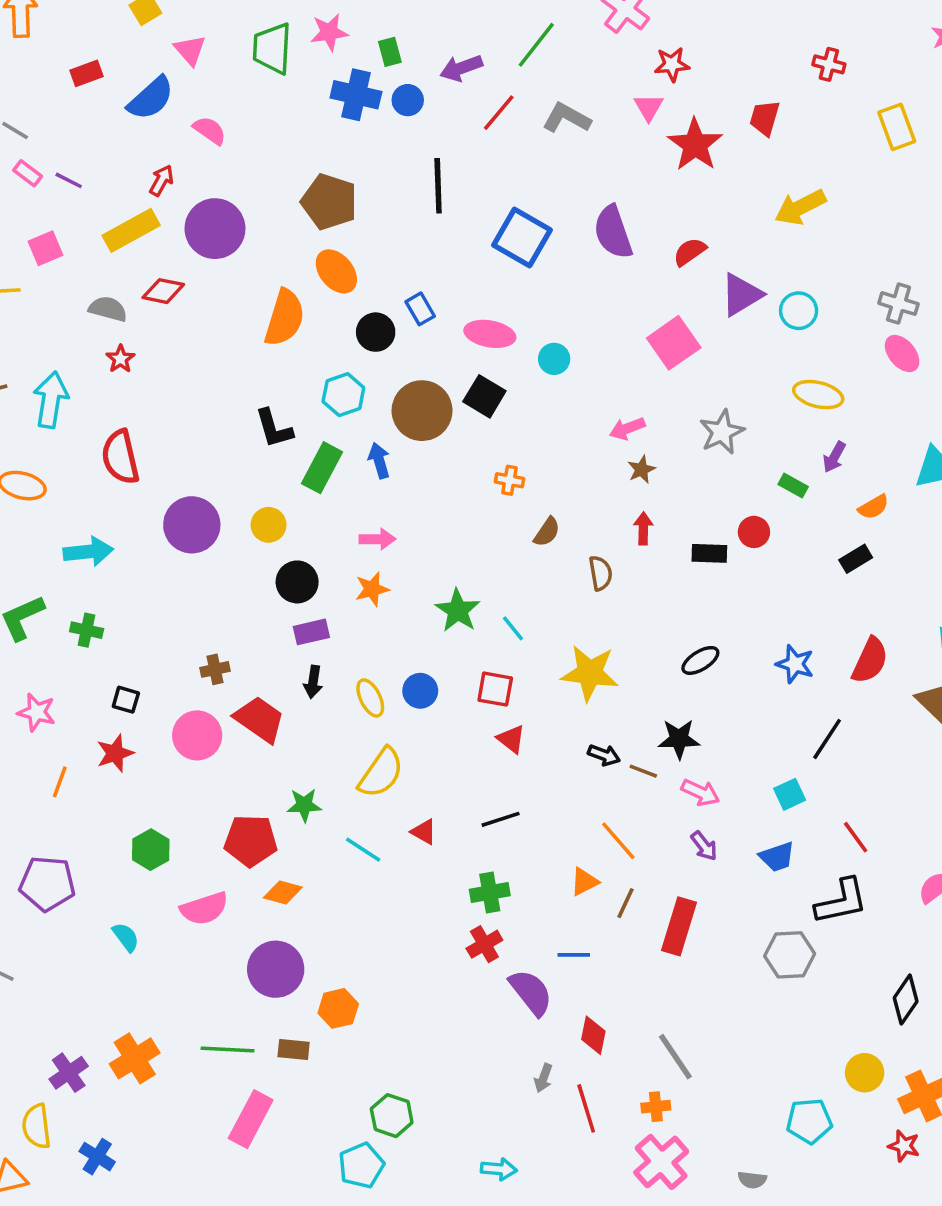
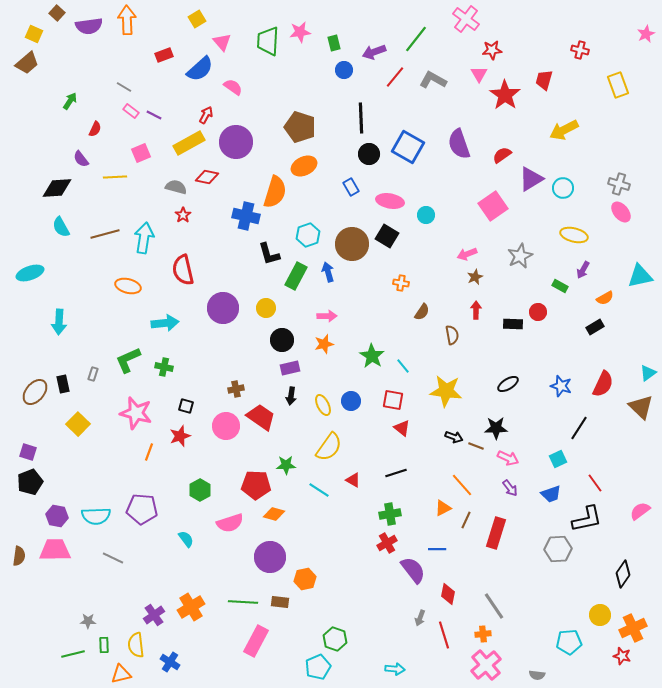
blue cross: (356, 95) -> (246, 216), moved
orange ellipse: (336, 271) -> (304, 166), turned -75
black circle: (376, 332) -> (369, 154), moved
pink star: (37, 712) -> (136, 413), size x1.5

